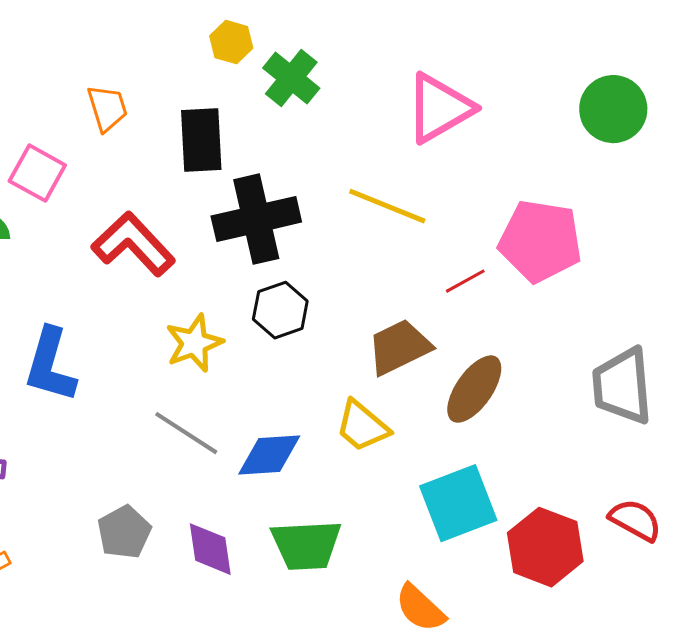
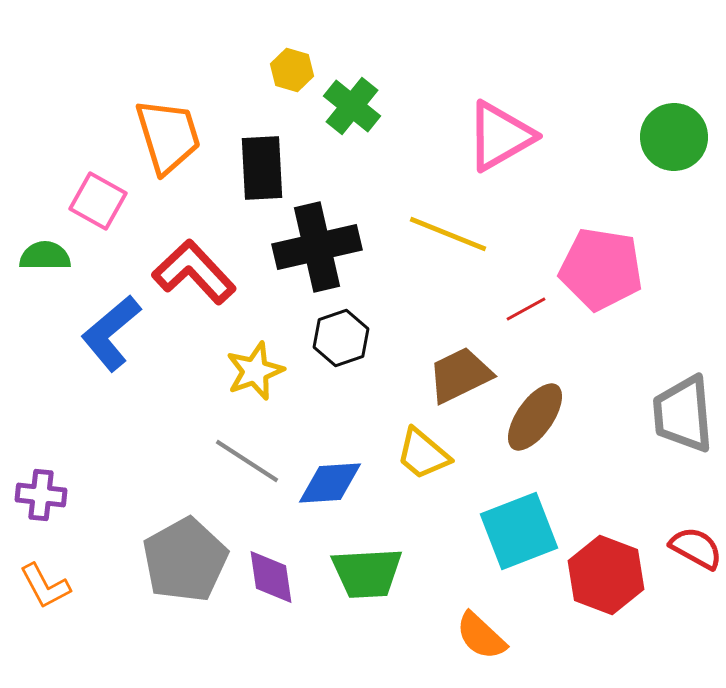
orange trapezoid: (107, 108) -> (168, 136), size x1.6
blue L-shape: (50, 365) -> (111, 333), moved, turned 34
gray pentagon: (124, 532) -> (185, 560), size x1.6

